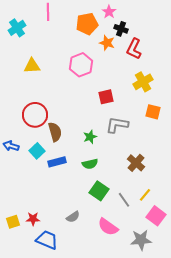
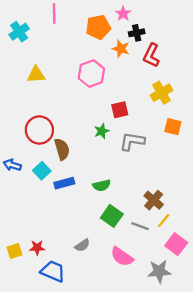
black cross: (121, 29) -> (137, 33), turned -32
green star: (90, 137) -> (102, 131), moved
brown cross: (136, 163) -> (154, 200), moved
gray line: (124, 200) -> (140, 226), turned -35

